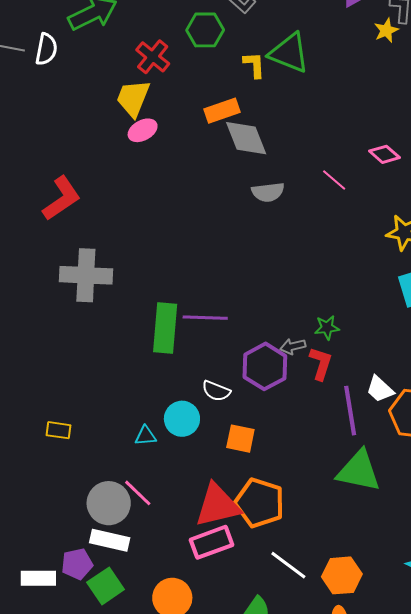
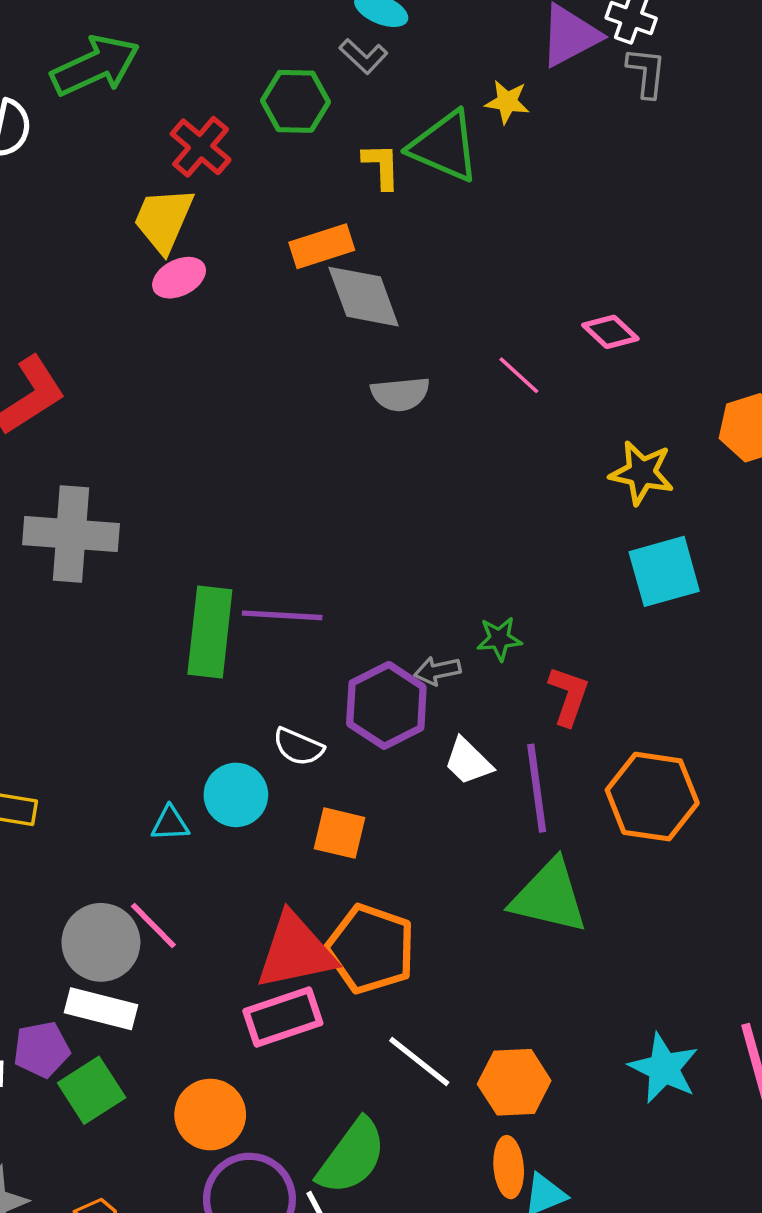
yellow star: (386, 30) -> (507, 102), moved, turned 30
red L-shape: (321, 363) -> (569, 696), moved
white trapezoid: (380, 389) -> (468, 761), moved

